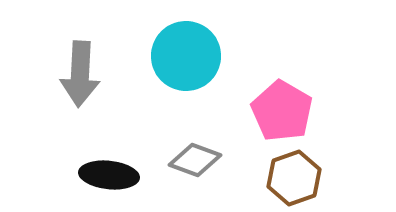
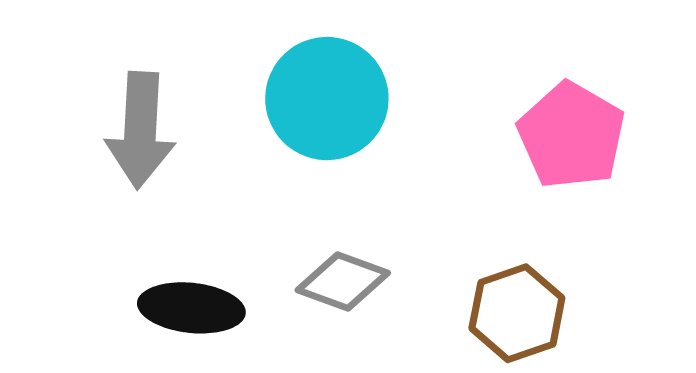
pink pentagon: (282, 111) -> (571, 135), moved

